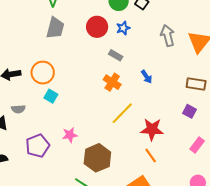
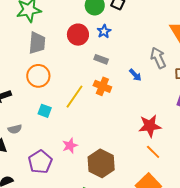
gray arrow: (168, 36) -> (158, 58), moved
orange circle: (43, 73) -> (38, 76), moved
yellow line: (122, 113) -> (75, 97), moved

